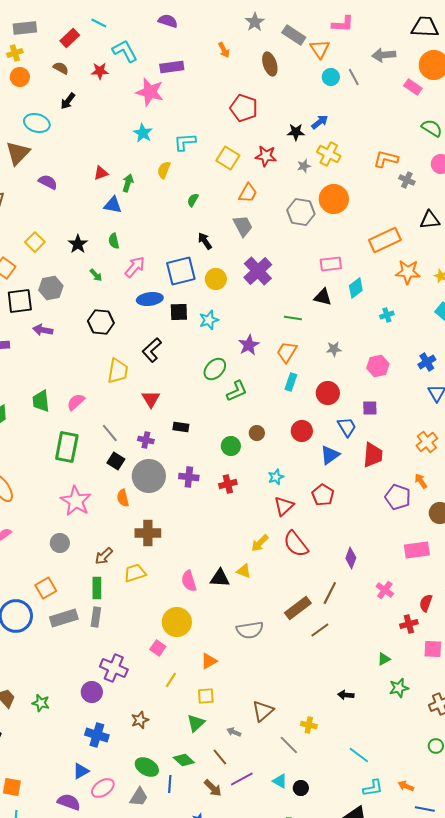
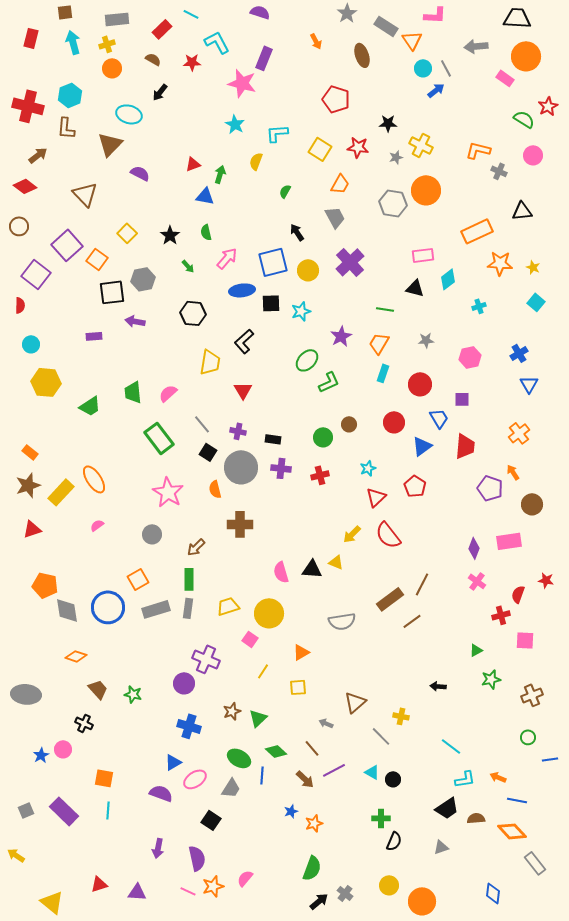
purple rectangle: (172, 67) -> (264, 58), turned -60
blue arrow: (320, 122) -> (436, 90), moved
black rectangle: (181, 427) -> (273, 439), moved
green rectangle: (67, 447) -> (159, 438), turned -48
purple diamond: (351, 558) -> (474, 548), moved
yellow trapezoid: (135, 573) -> (228, 606), moved
green triangle: (196, 723) -> (258, 718), moved

